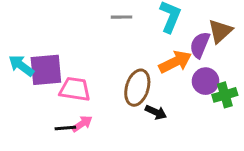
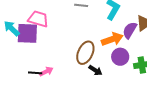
purple circle: (206, 81) -> (120, 57), moved
pink trapezoid: (75, 89) -> (38, 19), moved

